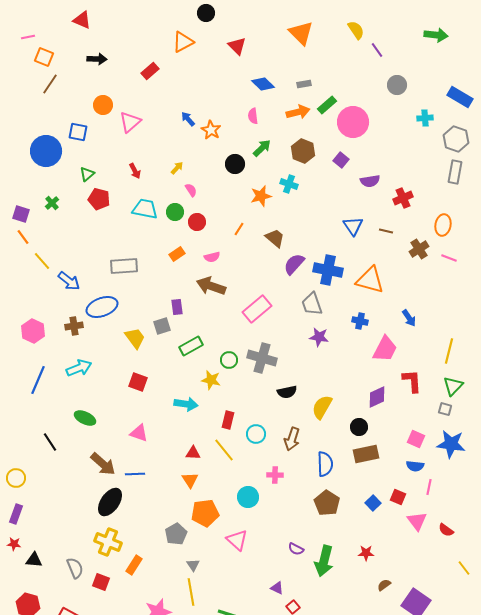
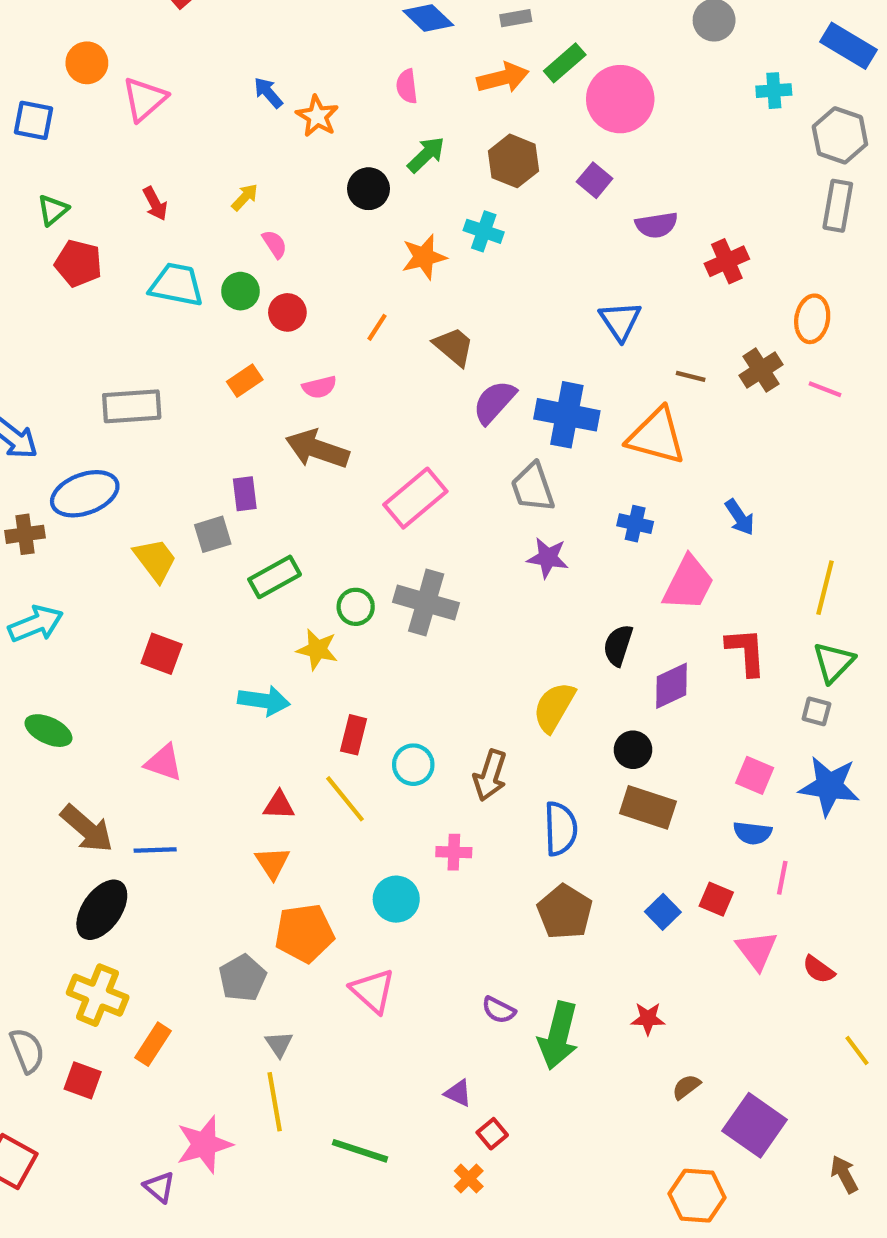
brown line: (386, 231) -> (691, 376), moved
black semicircle: (287, 392) -> (618, 645), moved, turned 120
brown rectangle: (366, 454) -> (648, 807), turned 30

